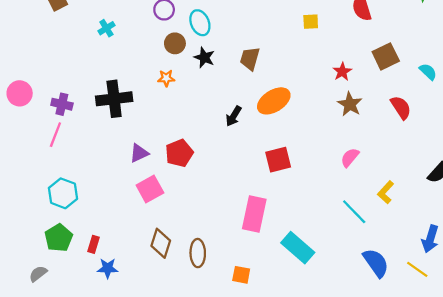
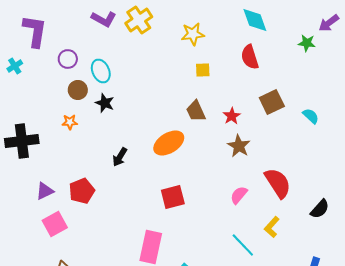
cyan cross: (106, 28) -> (15, 66), moved
brown trapezoid: (250, 59) -> (196, 111), moved, turned -40
red semicircle: (401, 107) -> (278, 183), moved, size x1.4
black arrow: (234, 116) -> (120, 157), moved

